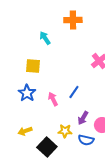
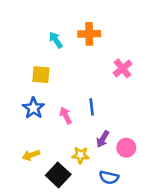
orange cross: (73, 20) -> (89, 34), moved
blue line: (74, 92) -> (92, 107), turned -40
blue semicircle: (86, 140) -> (109, 177), moved

